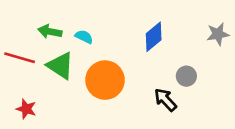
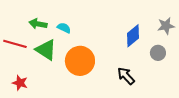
blue diamond: (154, 37) -> (133, 36), moved
gray circle: (186, 76) -> (158, 53), moved

